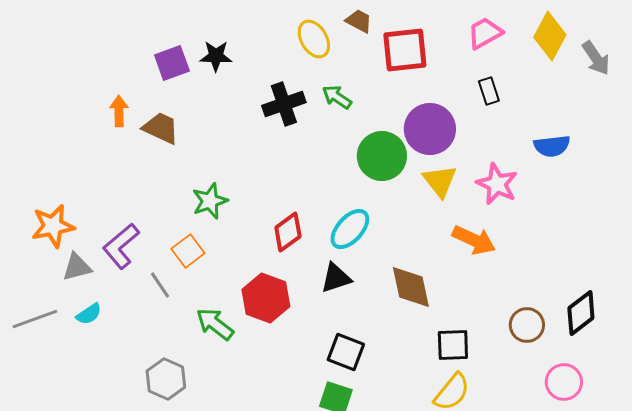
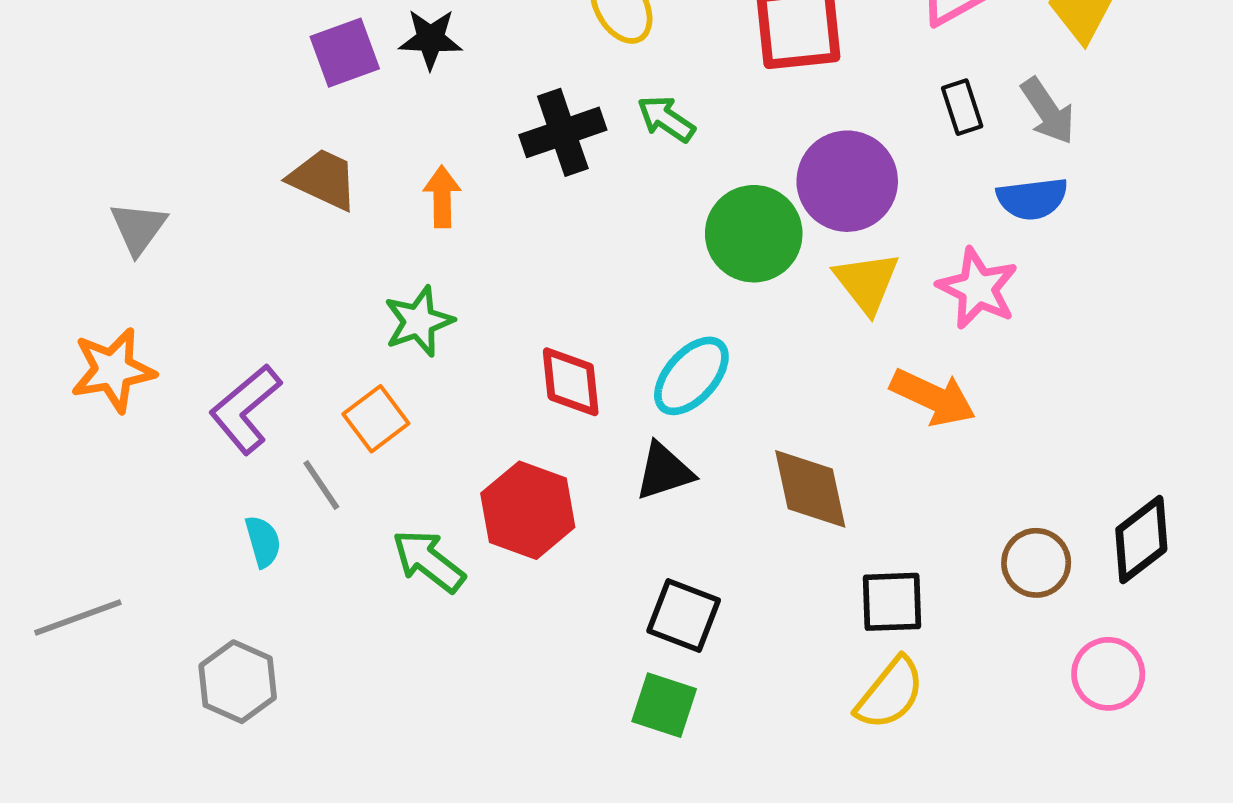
gray arrow: (596, 58) -> (1048, 111), moved
orange arrow: (119, 111) -> (442, 197), moved
blue semicircle: (552, 146) -> (1032, 199), moved
red diamond: (288, 232) -> (571, 382), turned -60
gray triangle: (77, 267) -> (138, 228), moved, turned -40
cyan semicircle: (89, 314) -> (263, 541), moved, turned -72
gray line: (35, 319) -> (78, 617), moved
gray hexagon: (166, 379) -> (238, 682), moved

